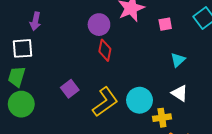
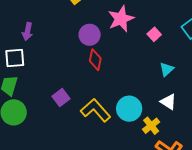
pink square: (165, 24) -> (154, 34), turned -32
yellow L-shape: (105, 102) -> (96, 110), turned -96
yellow cross: (162, 118) -> (151, 126), turned -30

